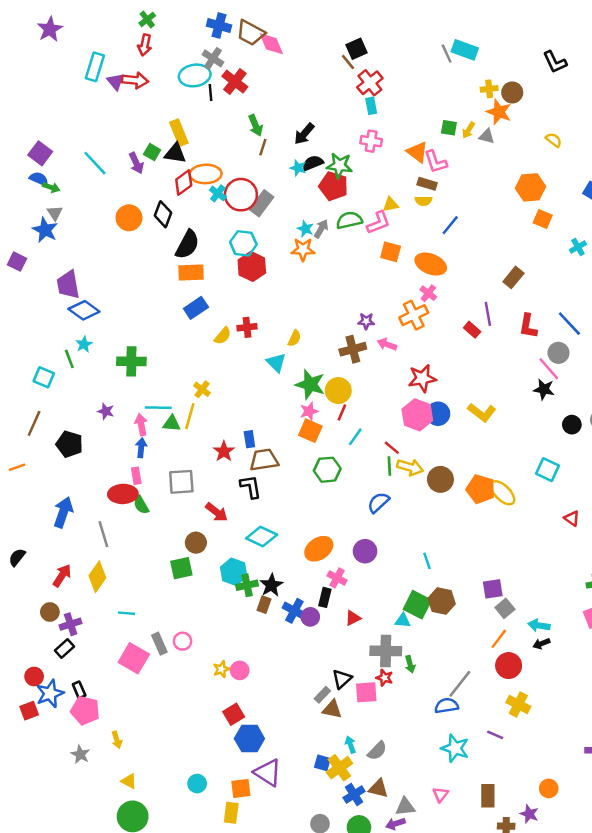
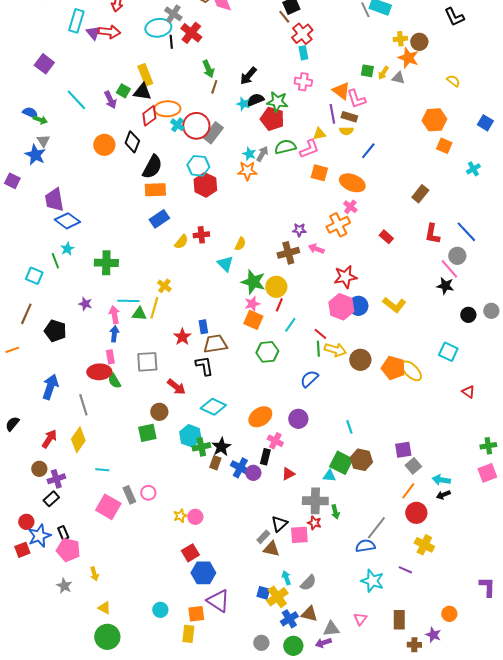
purple square: (40, 153) -> (44, 64), moved
purple line: (488, 314) -> (332, 114), moved

